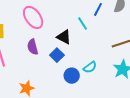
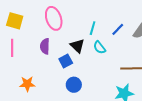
cyan line: (83, 24) -> (93, 28), moved, turned 32
cyan semicircle: (90, 67) -> (99, 48), moved, turned 72

